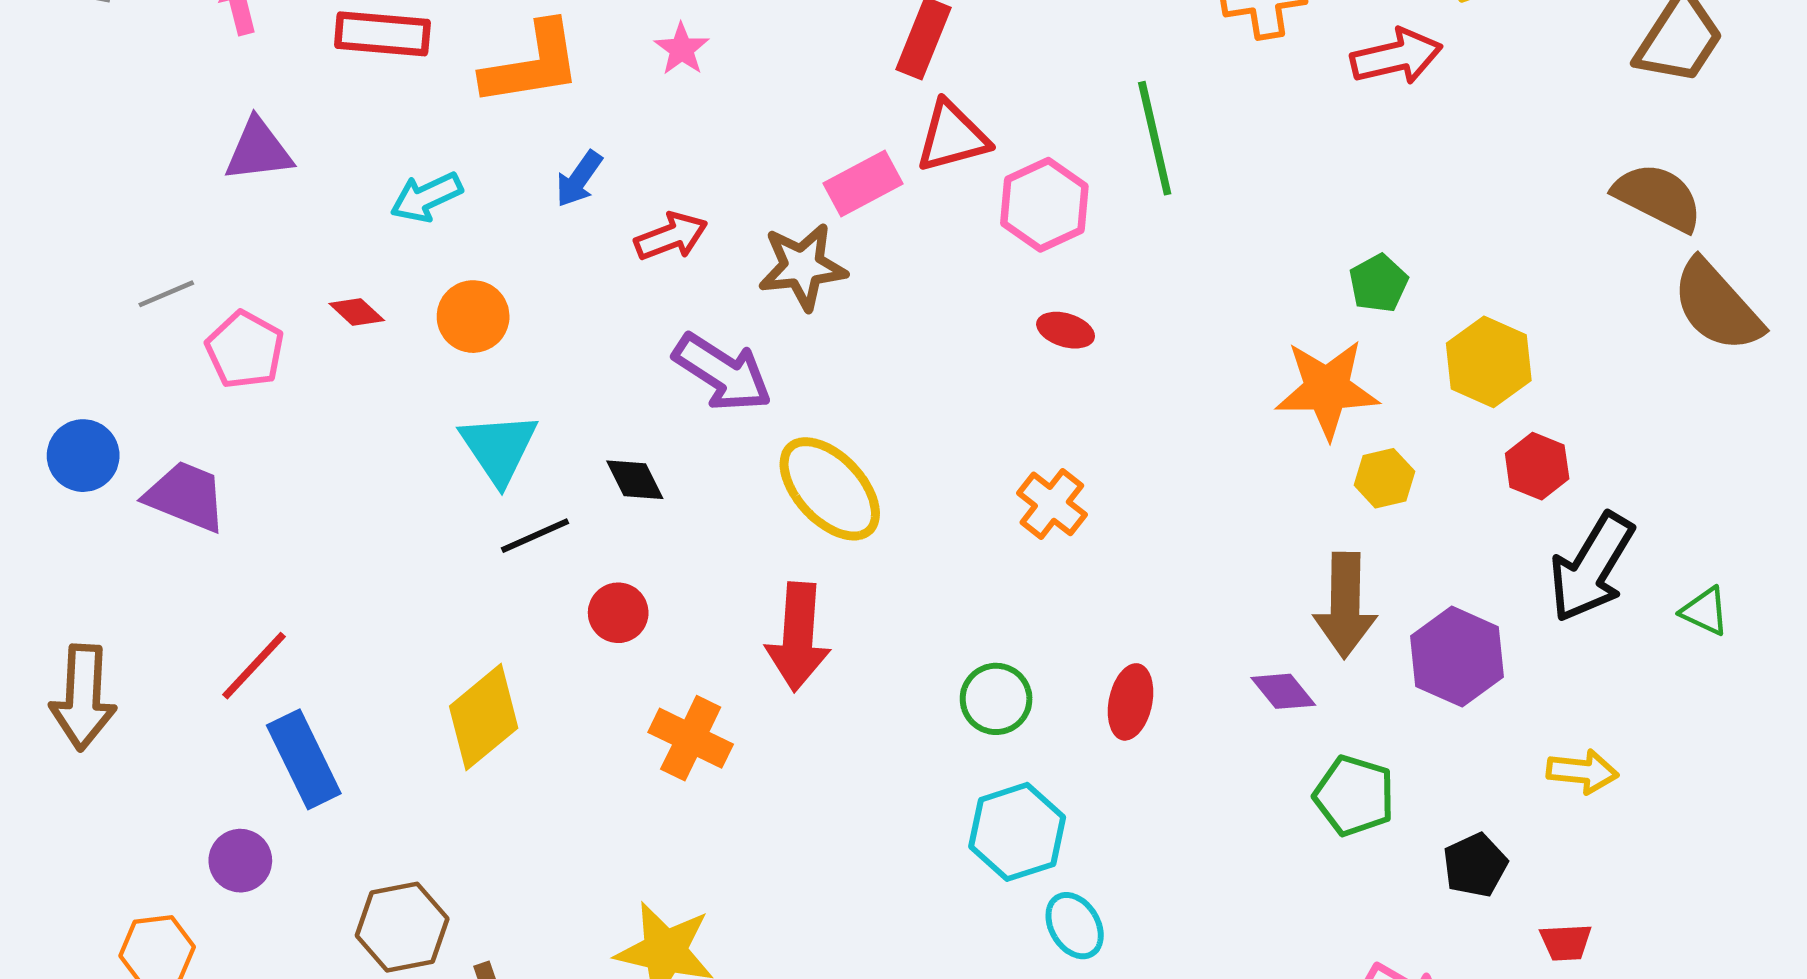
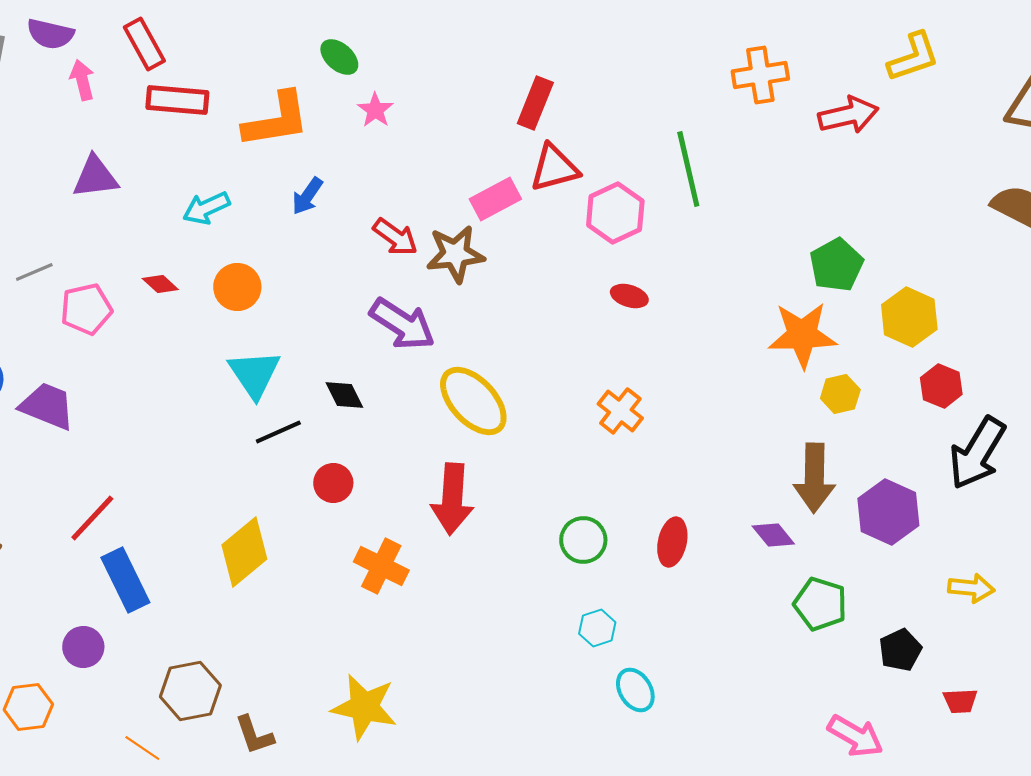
red arrow: (671, 236) -> (395, 237), moved, turned 57
green pentagon: (1378, 283) -> (836, 265), size x1.4
pink pentagon: (245, 350) -> (86, 309), turned 30
cyan hexagon: (1017, 832) -> (597, 628), size x0.6

